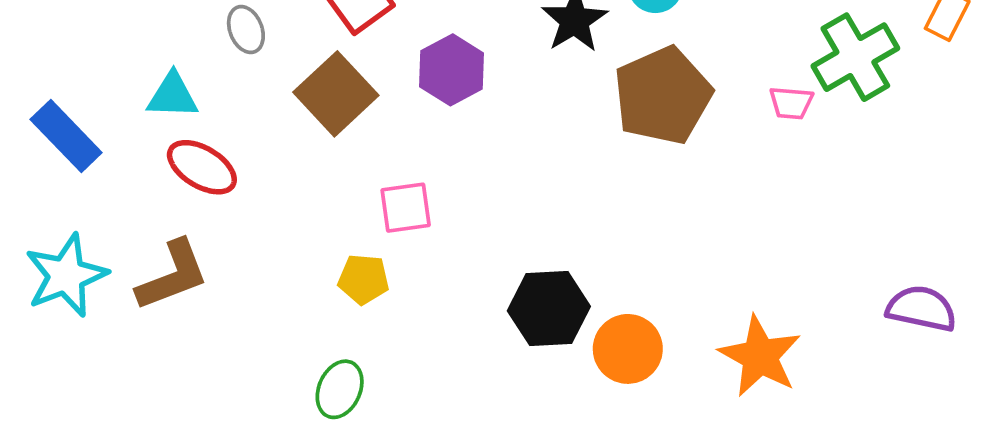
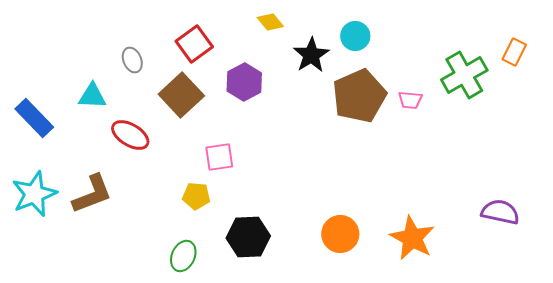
pink trapezoid: (791, 103) -> (410, 100), moved
red ellipse: (202, 167) -> (130, 135), moved
black hexagon: (549, 309) -> (248, 237), moved

